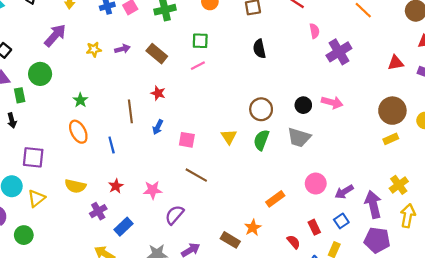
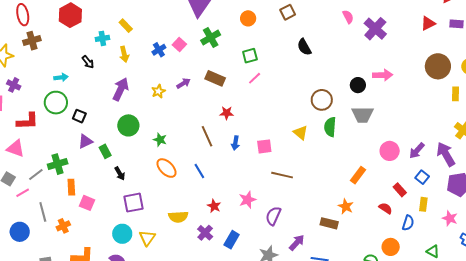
green circle: (40, 74) -> (128, 125), moved
black arrow: (12, 121) -> (120, 173), moved
yellow rectangle: (391, 139) -> (455, 94), moved, turned -48

